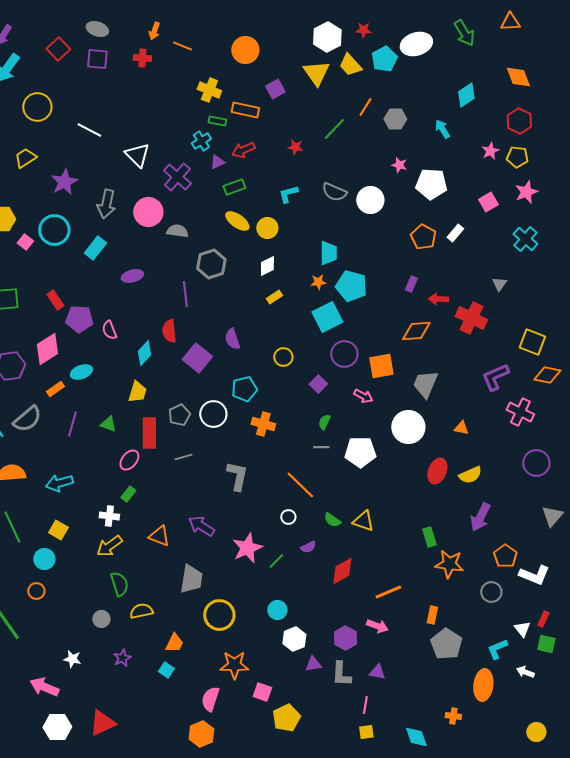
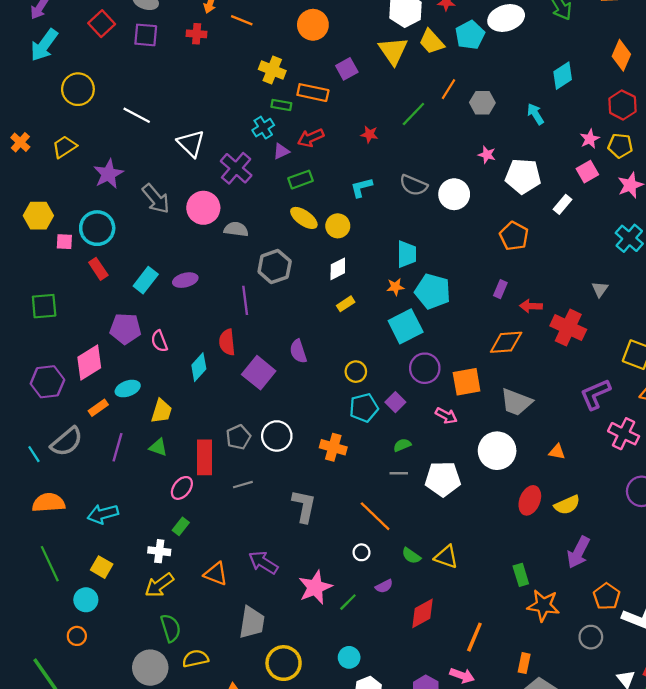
orange diamond: (518, 77) -> (621, 55), turned 44
pink square: (488, 202) -> (587, 172), moved
gray arrow: (106, 204) -> (156, 199), turned -52
white rectangle: (455, 233) -> (563, 204), moved
pink square: (25, 242) -> (64, 242), turned -35
cyan rectangle: (95, 248) -> (146, 280), moved
red rectangle: (55, 300) -> (98, 269), moved
gray trapezoid: (425, 384) -> (516, 402), turned -92
cyan pentagon: (244, 389) -> (364, 408), moved
yellow trapezoid: (137, 392) -> (162, 411), moved
green semicircle: (324, 422) -> (402, 445), turned 42
orange line: (388, 592) -> (474, 637), turned -44
gray circle: (101, 619) -> (150, 668), size x1.8

